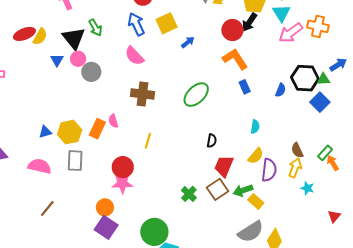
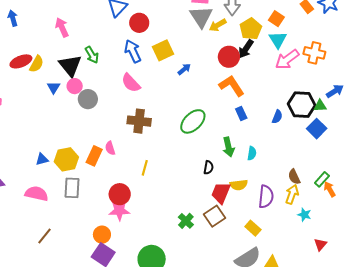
yellow semicircle: (256, 156) -> (239, 185), moved, turned 42
green arrow: (243, 190) -> (228, 147), moved, turned -84
red triangle: (334, 216) -> (320, 244), moved

